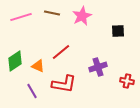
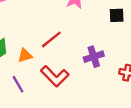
orange triangle: (38, 66) -> (25, 55), turned -40
red L-shape: (64, 84) -> (55, 76), turned 35

